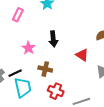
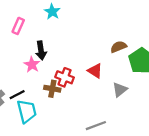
black arrow: (53, 39) -> (41, 50), moved
red cross: (56, 91) -> (65, 77), moved

